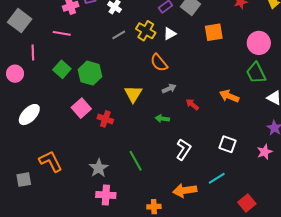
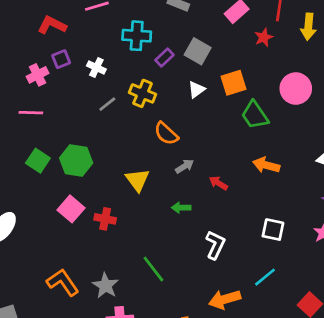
white triangle: (170, 34) -> (196, 90), moved
green trapezoid: (256, 73) -> (255, 115), moved
orange L-shape: (51, 161) -> (63, 282), moved

